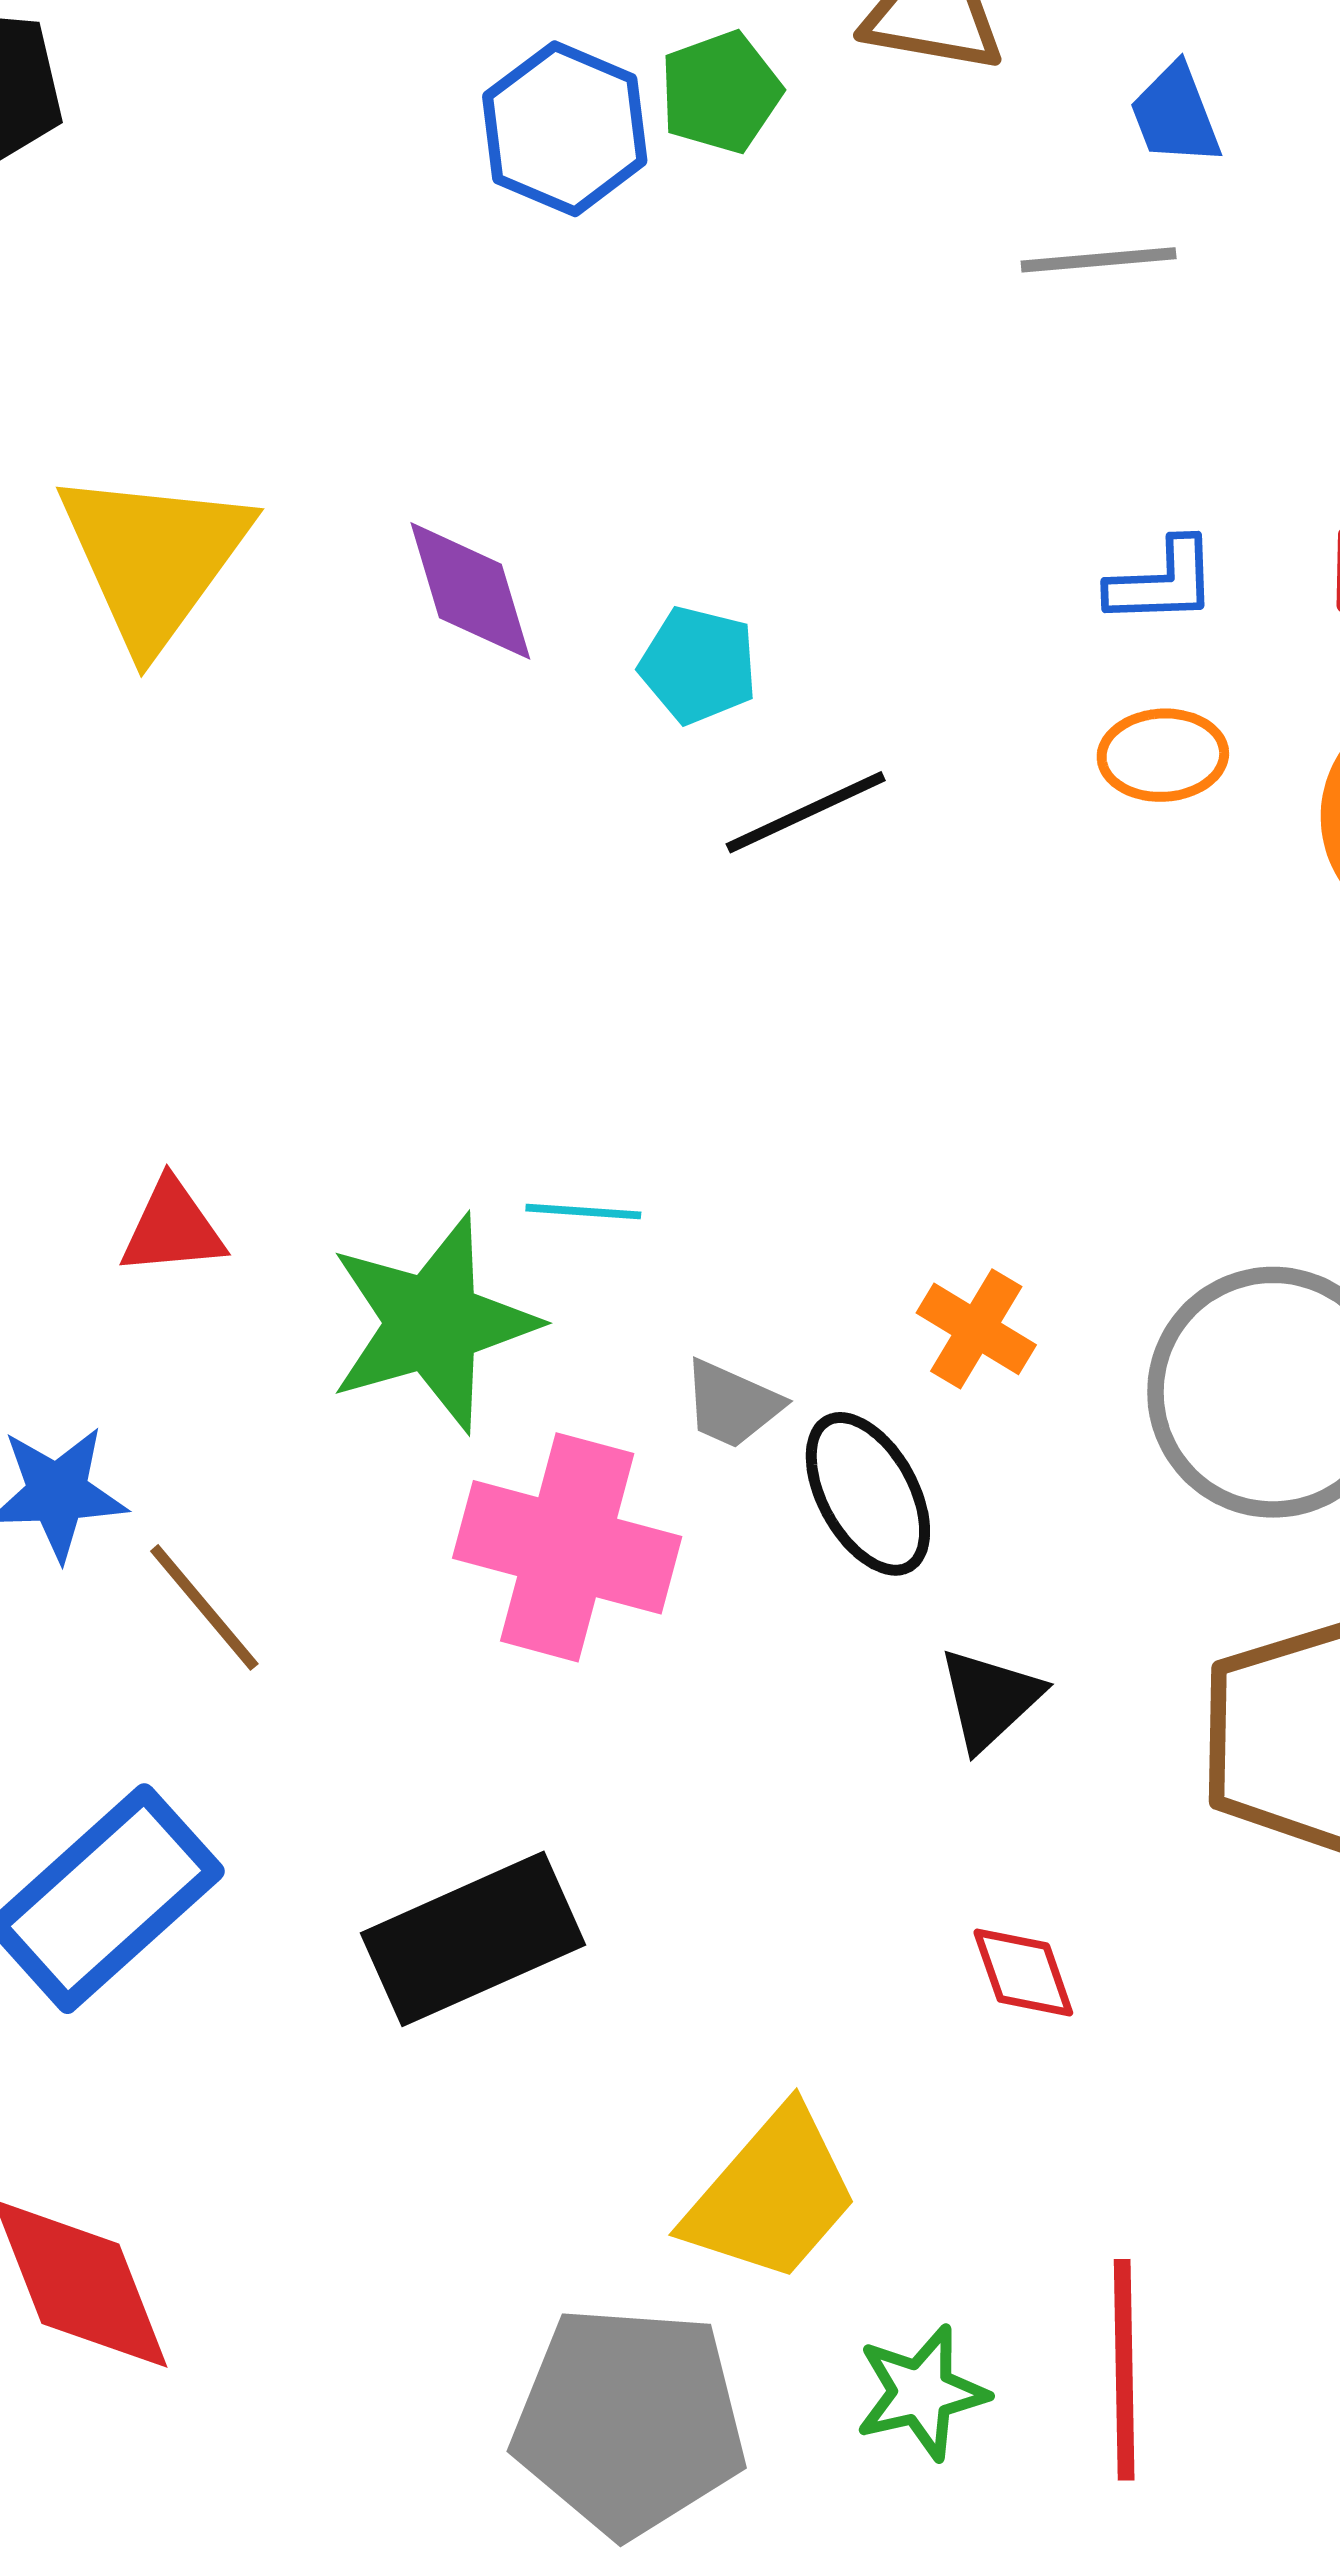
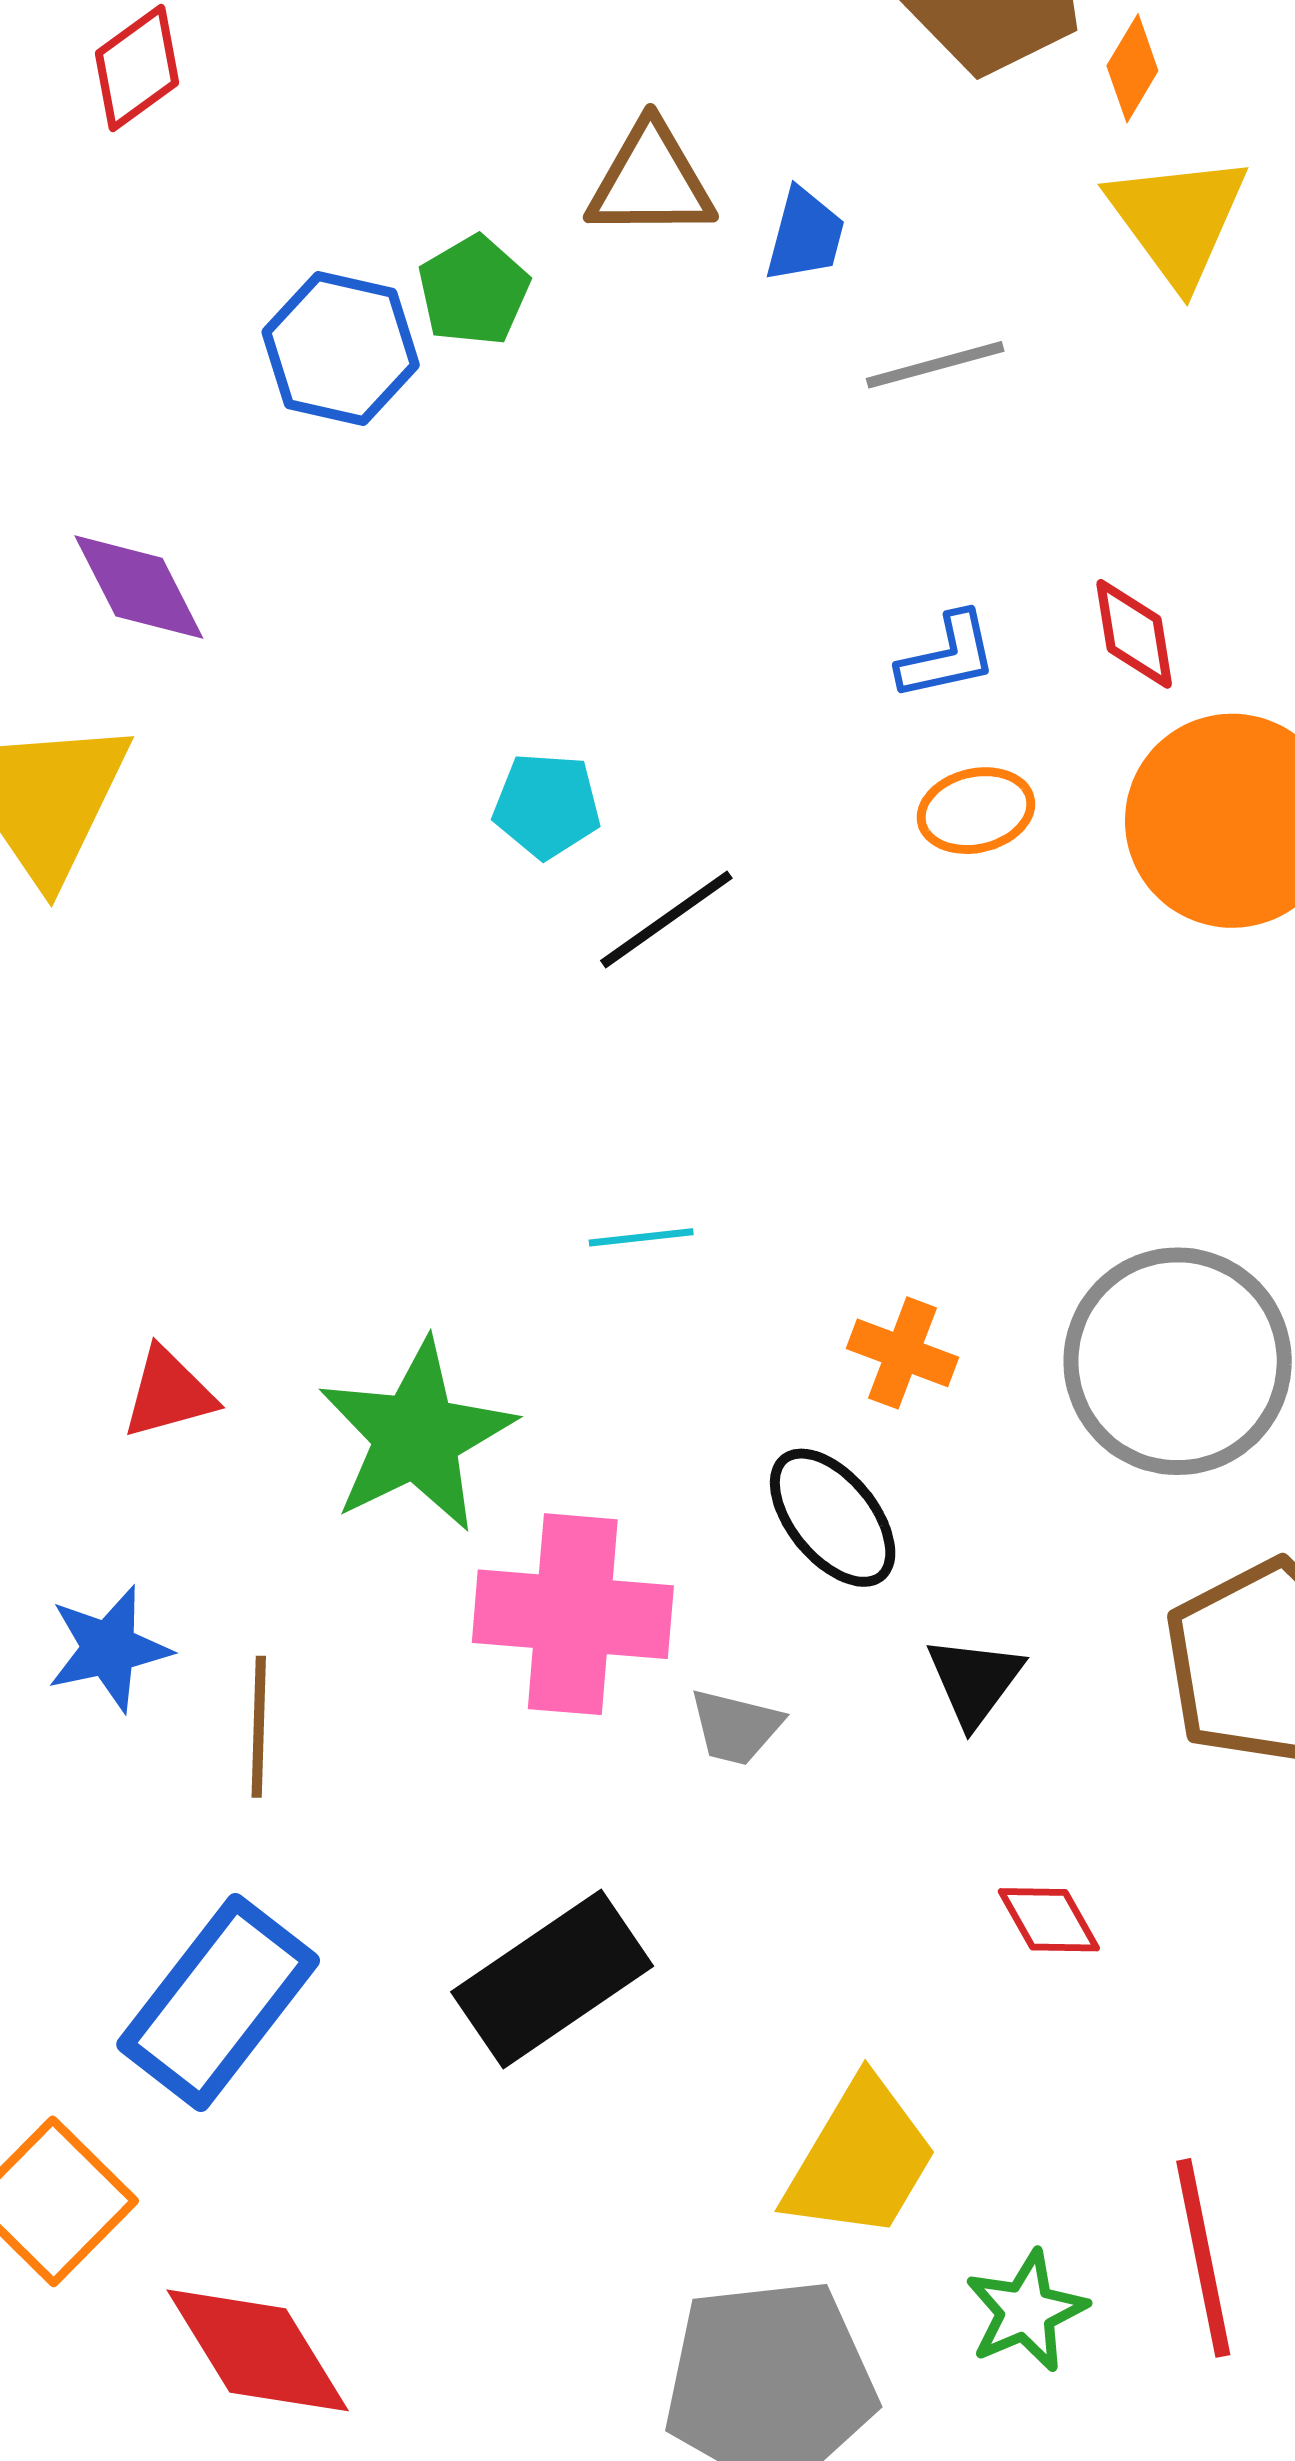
blue trapezoid: (1175, 115) -> (805, 235), moved, turned -134
gray line: (1099, 260) -> (935, 365), moved
purple diamond: (470, 591) -> (139, 587), moved
cyan line: (583, 1211) -> (641, 1237), moved
gray trapezoid: (732, 1404) -> (736, 1727), moved
brown line: (204, 1607) -> (259, 1727), turned 52

